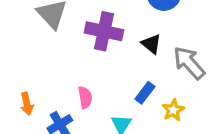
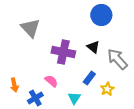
purple cross: (104, 31) -> (63, 52), moved
pink semicircle: (85, 97) -> (51, 81), turned -40

